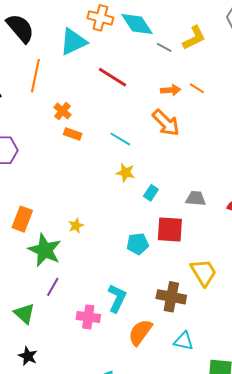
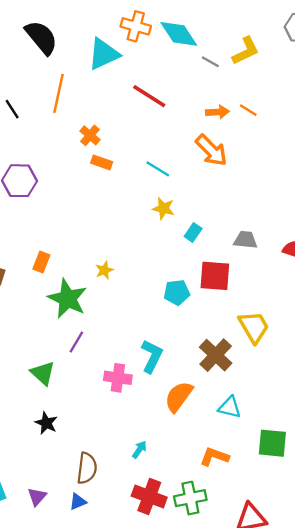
orange rectangle: (22, 219) -> (41, 262), size x0.7
brown cross: (171, 297) -> (216, 355), turned 32

